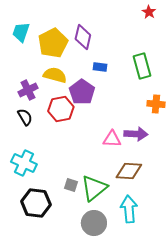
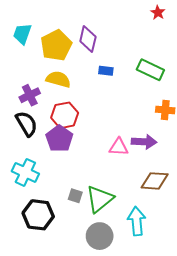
green rectangle: (142, 66) -> (150, 70), turned -50
purple pentagon: (82, 92) -> (59, 139), moved
black semicircle: (25, 117) -> (26, 124), size x1.4
brown diamond: (129, 171) -> (155, 181), moved

